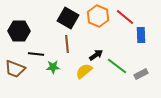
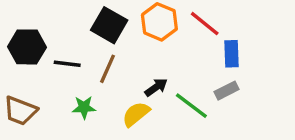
brown line: (67, 44) -> (107, 69), turned 30
black line: (36, 54) -> (67, 64), moved
gray rectangle: (141, 74) -> (226, 91), moved

